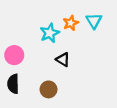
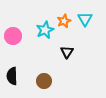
pink circle: (14, 55) -> (13, 36), moved
black triangle: (63, 60) -> (67, 52), moved, turned 32

